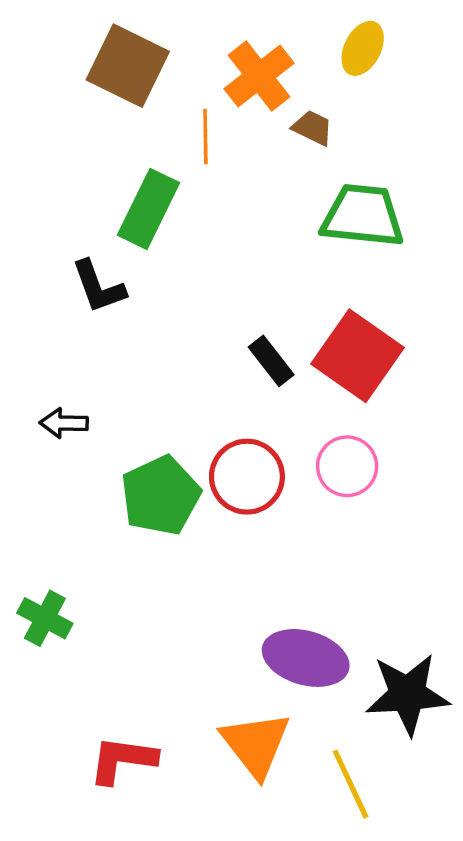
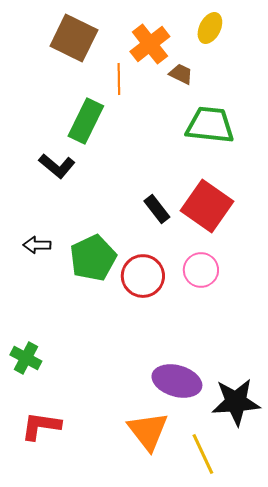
black L-shape: (98, 287) -> (57, 166), turned -30
green pentagon: (161, 496) -> (93, 258), moved
red L-shape: (123, 760) -> (41, 426), moved

